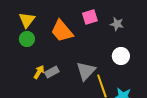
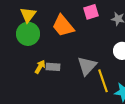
green circle: (27, 39) -> (28, 34), size x1.5
gray rectangle: (52, 72) -> (53, 67), turned 32

